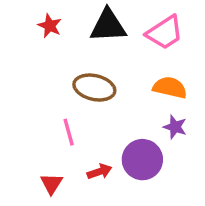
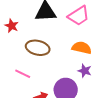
red star: (50, 26) -> (12, 26), moved
pink line: (69, 132) -> (23, 74), turned -49

